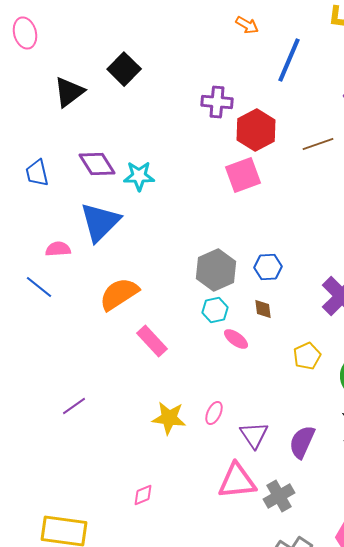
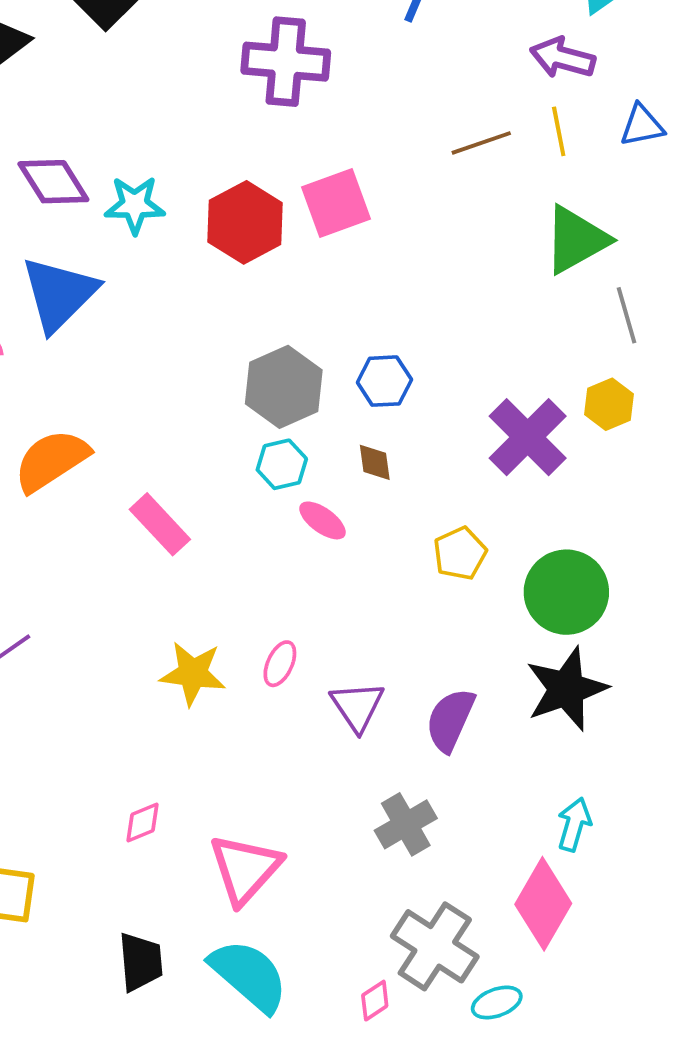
purple cross: (217, 102) -> (286, 62), size x1.4
red hexagon: (256, 130) -> (245, 222), moved
orange semicircle: (119, 294) -> (51, 460), moved
pink triangle: (237, 481) -> (245, 869), moved, turned -42

